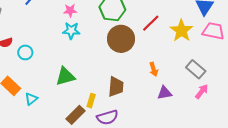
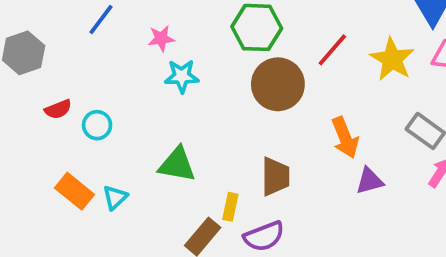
pink star: (70, 10) -> (161, 38), moved
orange arrow: (154, 69) -> (345, 138), size x1.5
green triangle: (65, 76) -> (177, 165), turned 30
cyan triangle: (31, 99) -> (115, 197), moved

